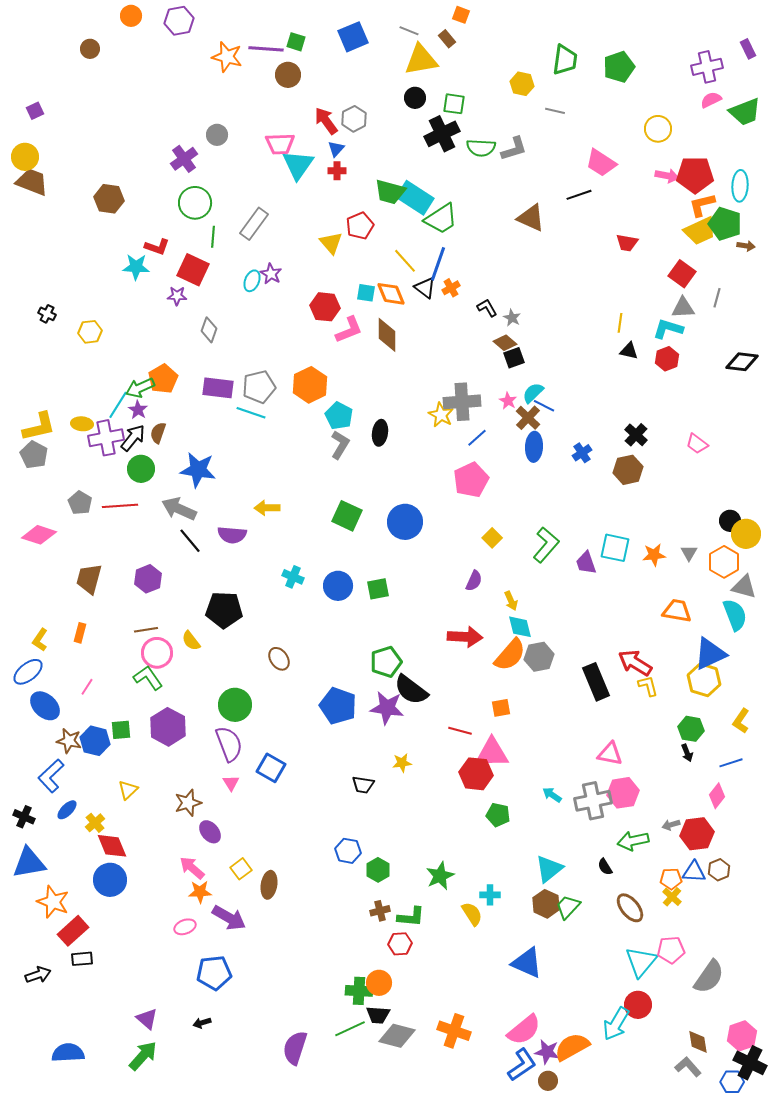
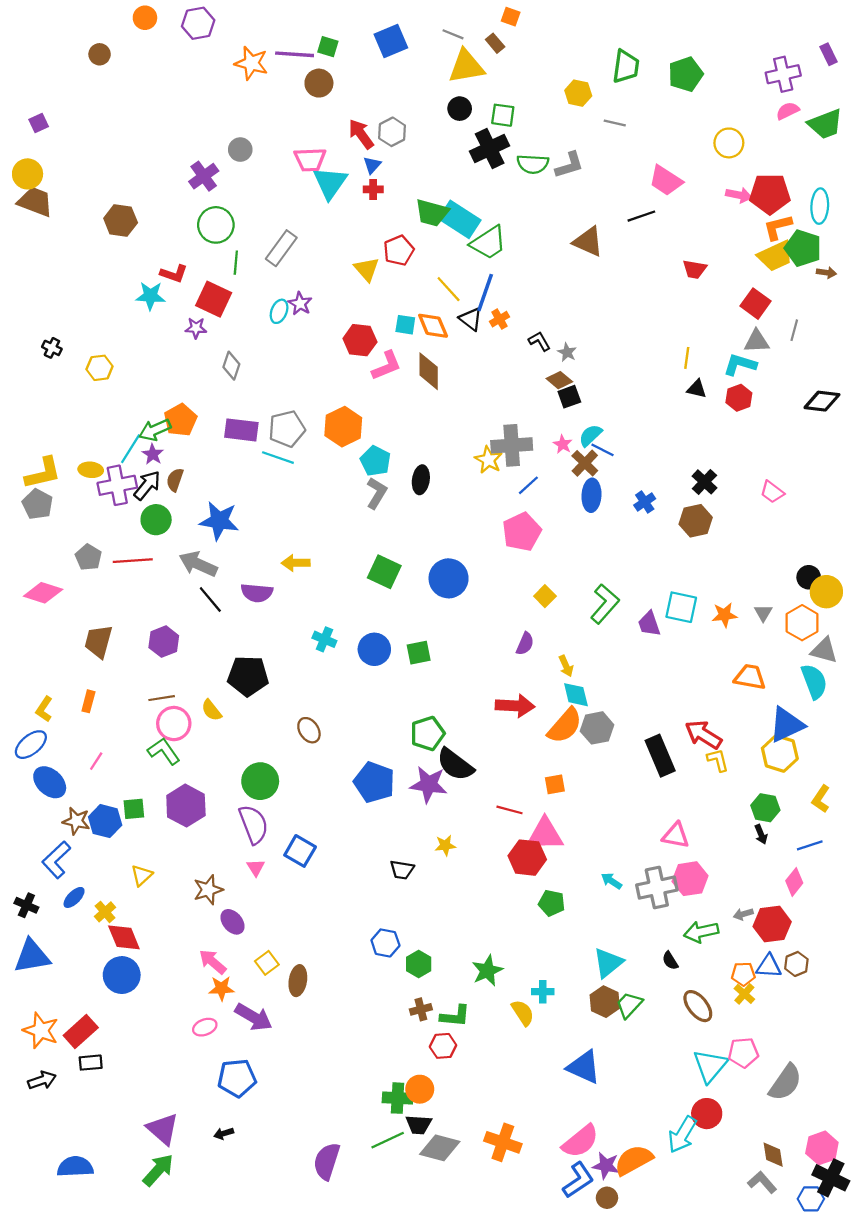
orange star: (53, 902) -> (41, 1030), moved
purple triangle: (147, 1019) -> (163, 1129), size x1.4

